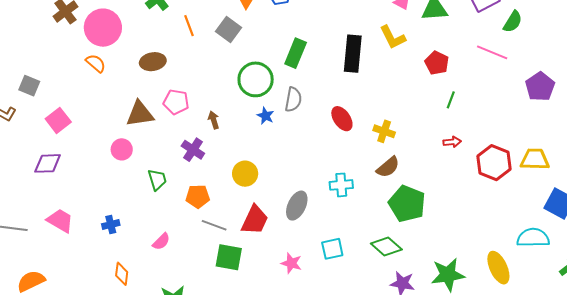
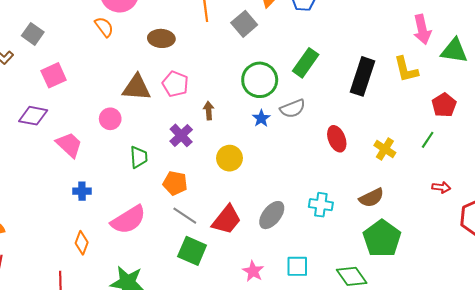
gray semicircle: (293, 100) -> (293, 109), turned 45
green line: (451, 100) -> (428, 140), moved
yellow cross: (384, 131) -> (385, 149), moved
yellow circle: (245, 174) -> (229, 158), moved
pink trapezoid: (60, 221) -> (69, 145), moved
pink semicircle: (161, 242) -> (128, 220), size x1.8

